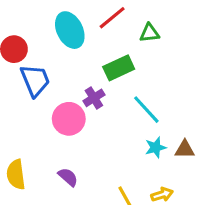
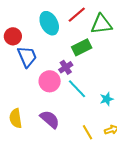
green triangle: (149, 33) -> (101, 24), size x1.6
cyan line: (146, 110) -> (77, 89), moved
purple semicircle: (68, 177) -> (50, 119), size x1.5

